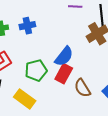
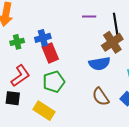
blue semicircle: (64, 56) -> (99, 64), moved, turned 45
red rectangle: (64, 74) -> (50, 53), moved, turned -48

